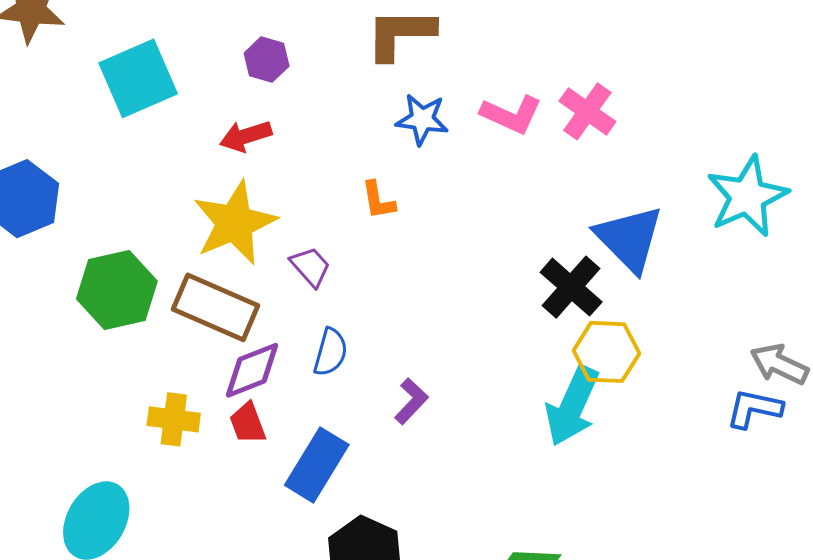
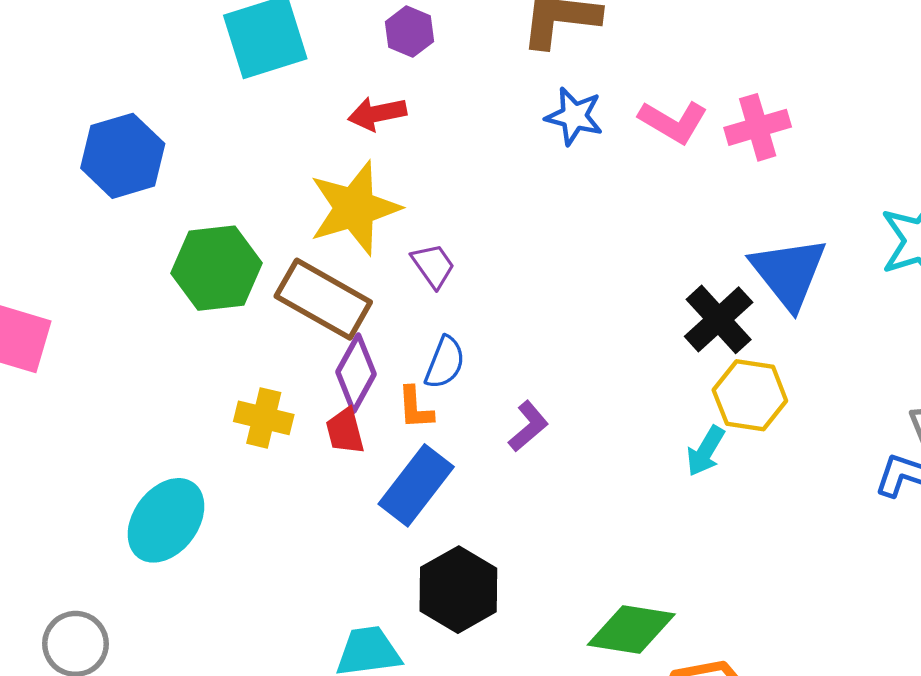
pink cross: (587, 111) -> (758, 127), turned 32
orange L-shape: (378, 200) -> (415, 408), moved
purple diamond: (252, 370) -> (356, 373), turned -46
cyan arrow: (572, 406) -> (705, 451), size x0.6

